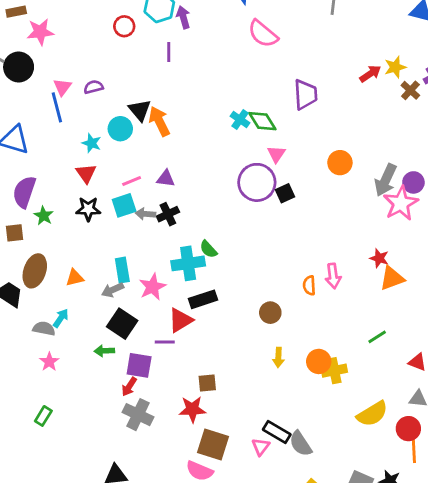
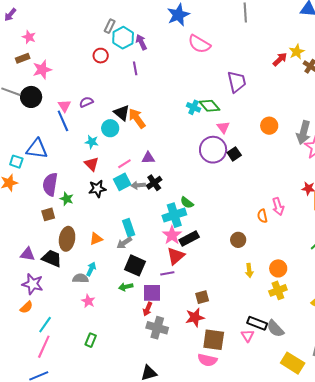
pink star: (152, 287) -> (172, 235), moved
yellow cross: (334, 371) -> (278, 290), moved

